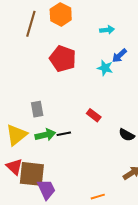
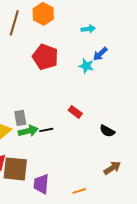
gray rectangle: (37, 109) -> (20, 118), moved
purple trapezoid: (46, 189) -> (41, 184), moved, turned -150

